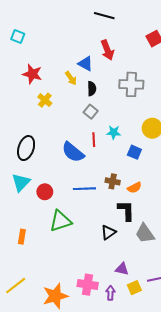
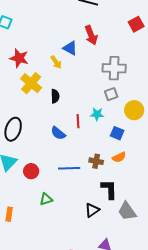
black semicircle: (92, 89) -> (55, 96), moved
yellow cross: (45, 100) -> (31, 83), size x1.5
gray square: (91, 112) -> (111, 94), moved, turned 32
blue semicircle: (73, 152) -> (58, 133), size x0.7
orange semicircle: (134, 188) -> (119, 157), moved
green triangle: (60, 221) -> (46, 199), size x0.6

